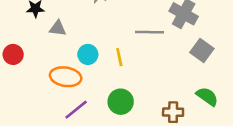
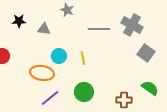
gray triangle: (58, 28) -> (44, 29), moved
gray line: (149, 32) -> (99, 29), moved

